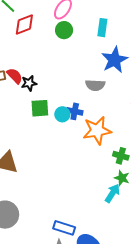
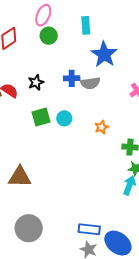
black star: (29, 83) -> (36, 82), moved
blue cross: (75, 111) -> (72, 78), moved
orange star: (97, 131) -> (102, 127), size x0.5

